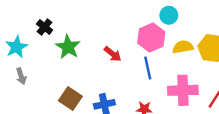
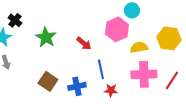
black cross: (45, 27) -> (15, 20), moved
yellow semicircle: (183, 47) -> (139, 47), moved
blue line: (148, 68) -> (101, 69), moved

